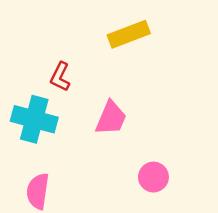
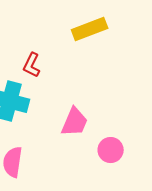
pink trapezoid: (111, 118) -> (75, 122), moved

